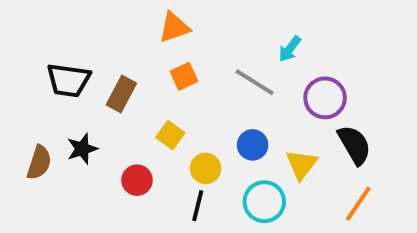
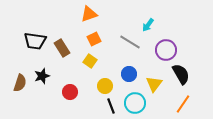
brown rectangle: (121, 94) -> (62, 48), turned -60
yellow square: (170, 135) -> (90, 61), moved
black line: (198, 206) -> (111, 106), moved, turned -35

